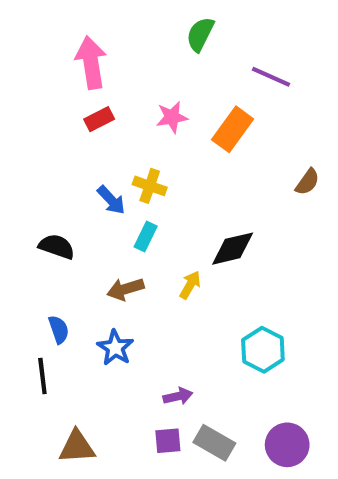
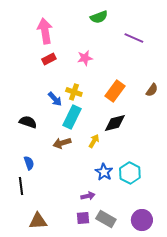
green semicircle: (200, 34) -> (99, 17), turned -138
orange rectangle: (233, 129) -> (115, 91), moved
cyan rectangle: (146, 236) -> (72, 117), size x1.6
blue star: (115, 348) -> (104, 172), moved

